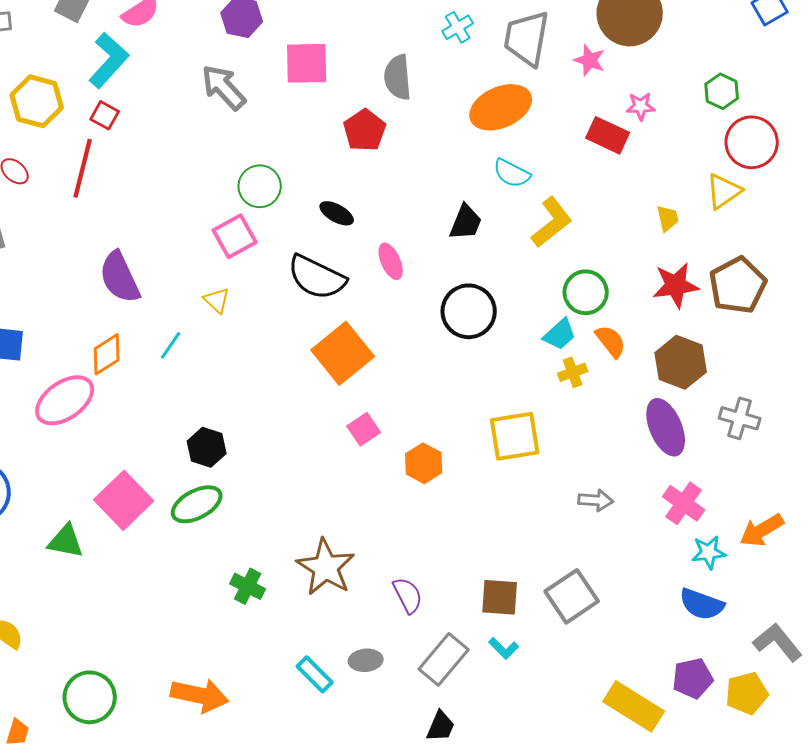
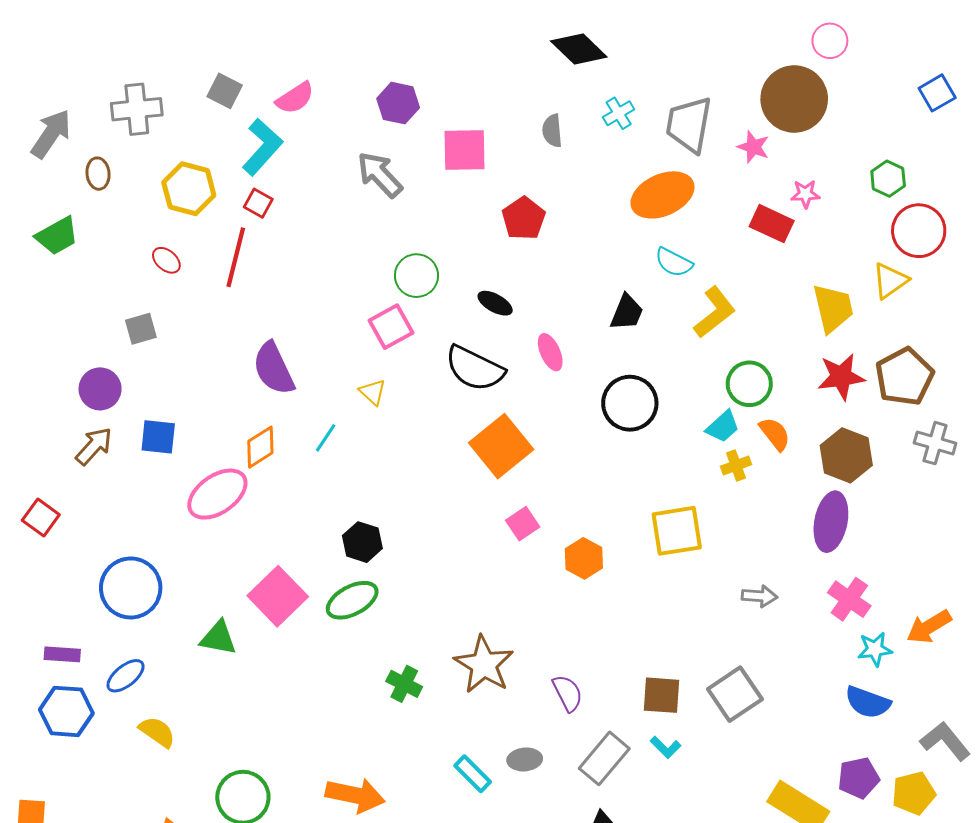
gray semicircle: (398, 77) -> (552, 131), moved, size x0.7
yellow trapezoid: (668, 218) -> (833, 308), size x1.8
gray cross: (740, 418) -> (935, 443), moved
purple ellipse: (666, 427) -> (831, 522), turned 34

